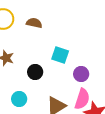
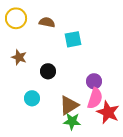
cyan square: (60, 55) -> (73, 39), moved, turned -30
purple circle: (81, 74) -> (94, 81), moved

